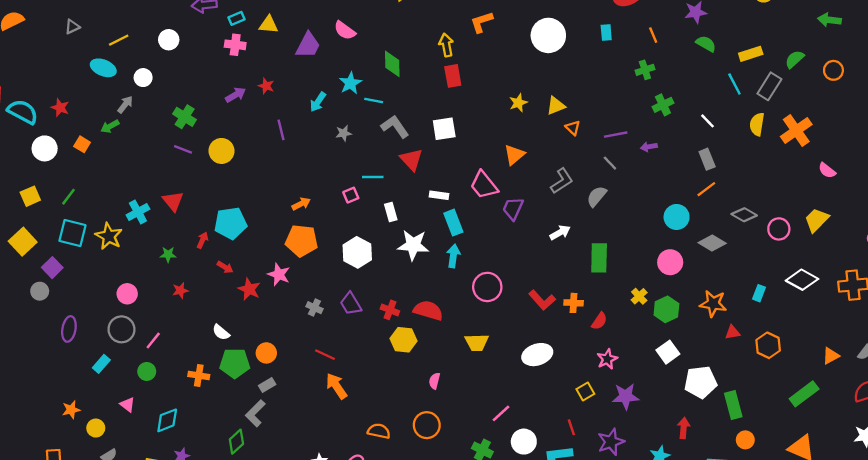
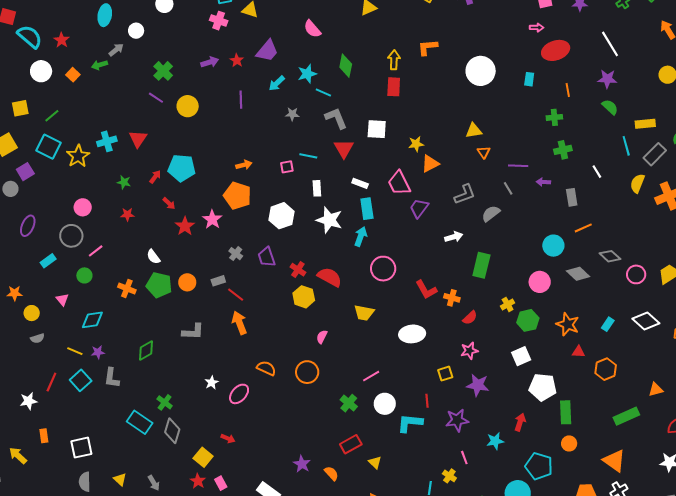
purple trapezoid: (308, 45) -> (267, 51), moved
cyan ellipse: (103, 68) -> (105, 15), turned 65
yellow star: (518, 103) -> (416, 144), moved
gray rectangle: (707, 159) -> (572, 197), moved
gray rectangle: (267, 385) -> (218, 281), moved
gray L-shape: (255, 413) -> (193, 332), moved, turned -145

